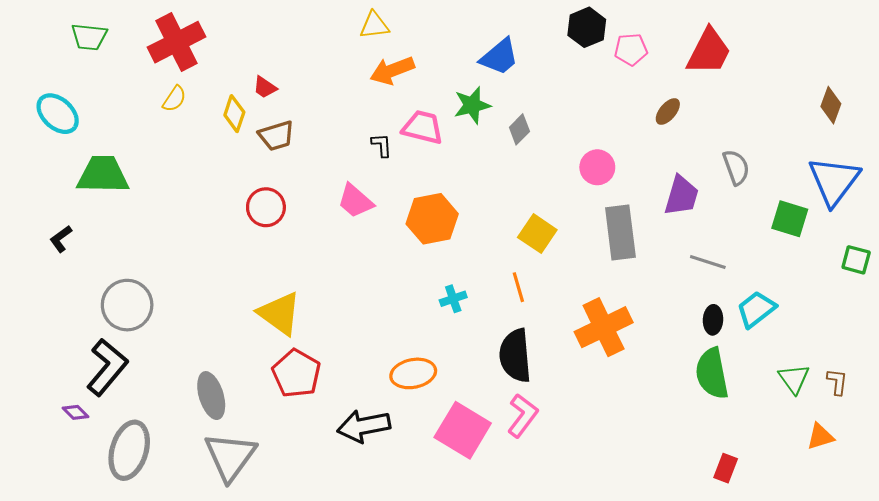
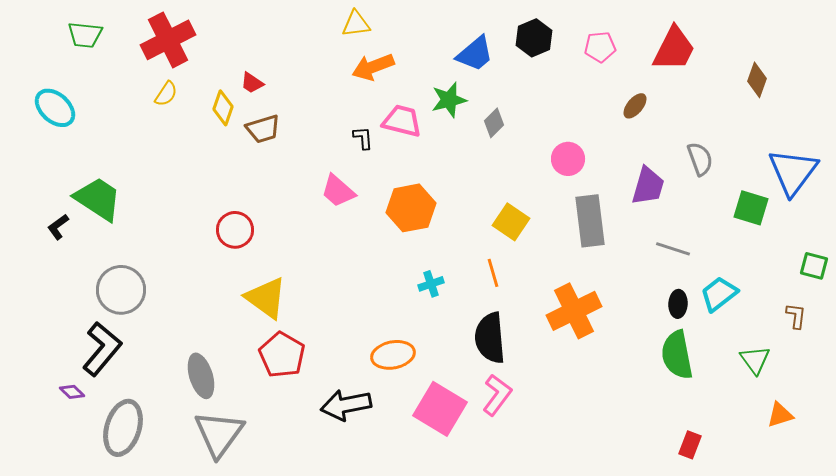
black hexagon: (587, 27) -> (534, 38), moved
brown diamond: (831, 105) -> (757, 80), moved
green trapezoid: (103, 175) -> (98, 199), moved, turned 32
red circle: (266, 207) -> (235, 230), moved
green square: (856, 260) -> (814, 266), moved
brown L-shape: (837, 382) -> (796, 316), moved

